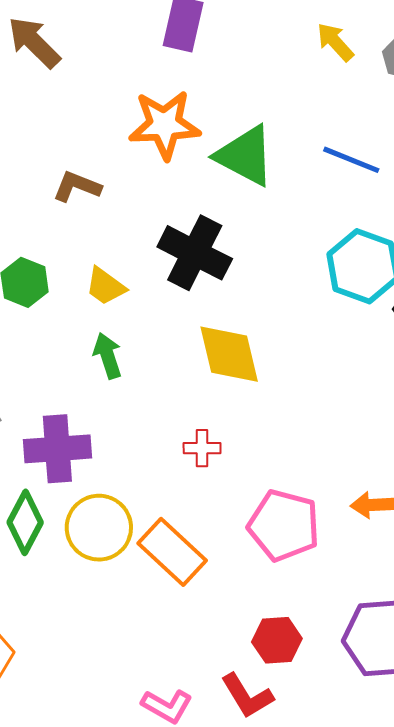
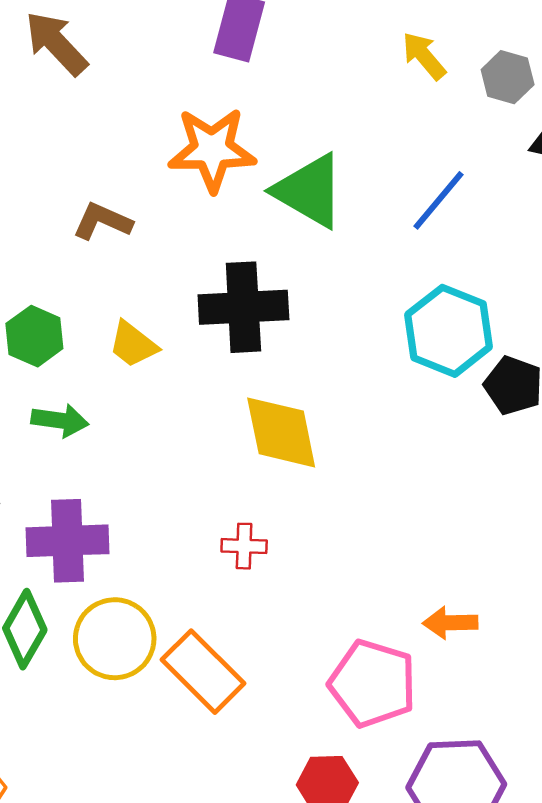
blue line: (351, 160) -> (438, 200), turned -74
black cross: (195, 253) -> (243, 307), turned -32
green arrow: (108, 356) -> (60, 420), moved, turned 114
pink pentagon: (284, 525) -> (373, 683), moved

